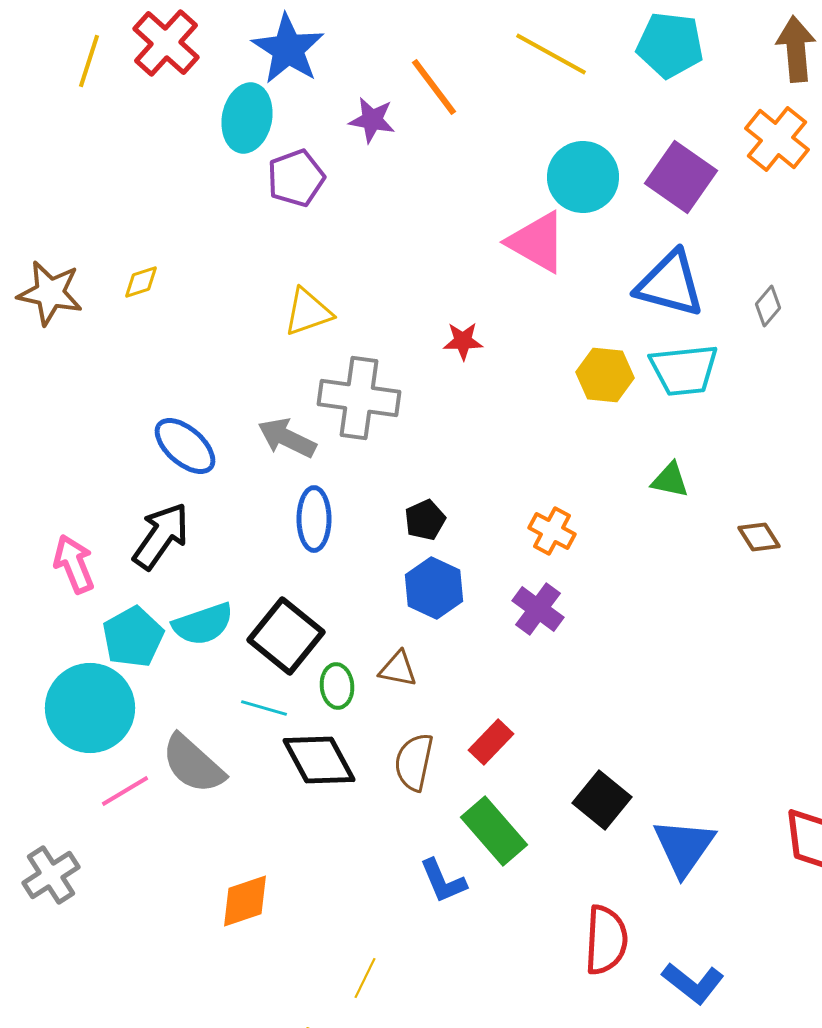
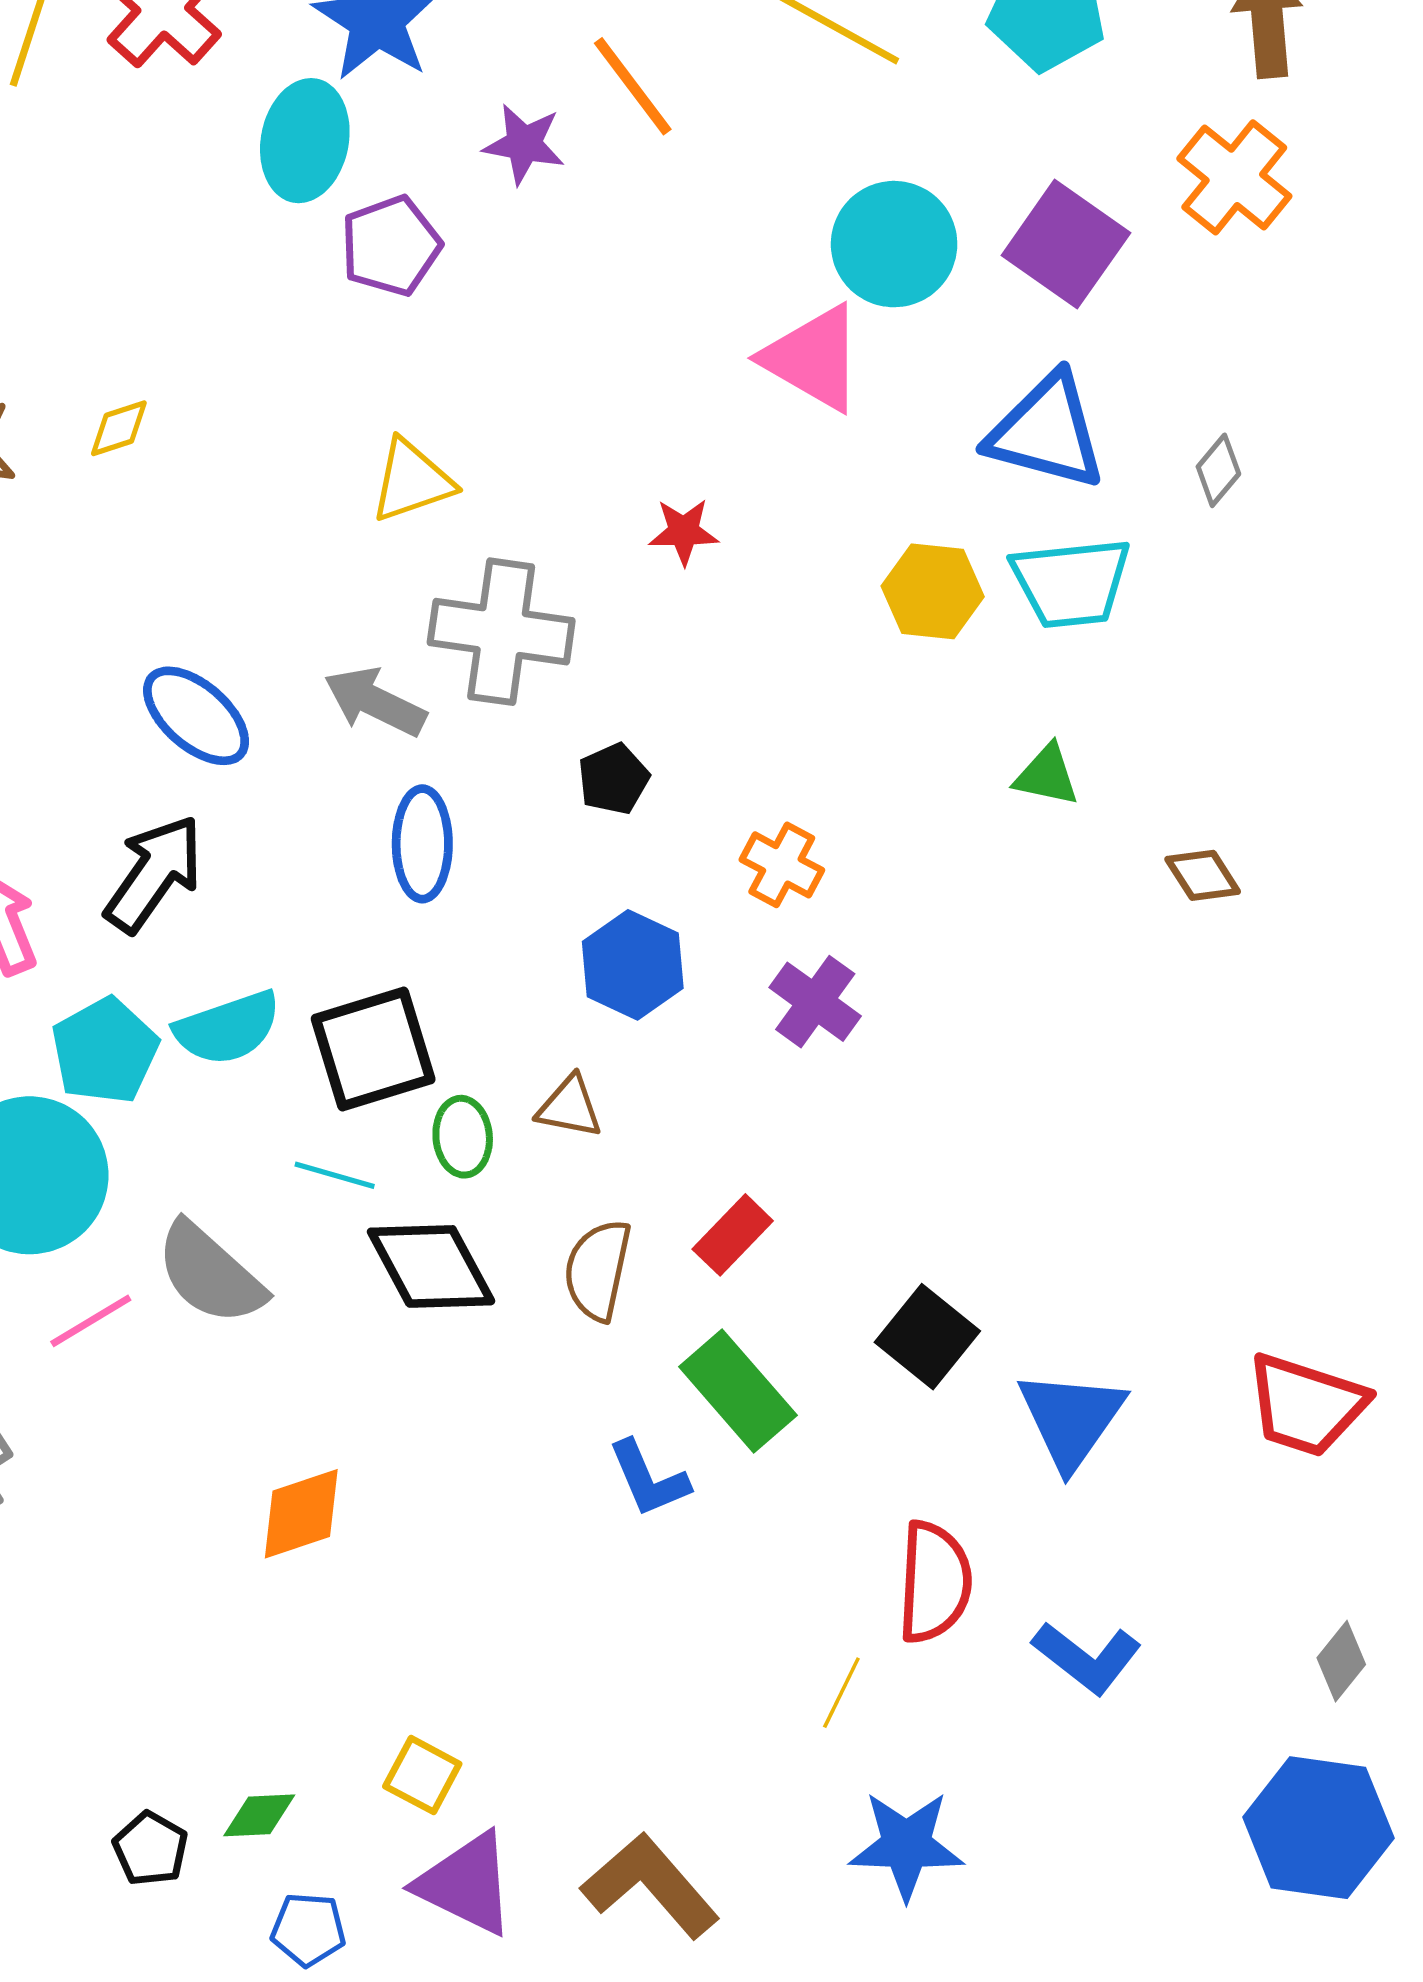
black pentagon: (425, 520) -> (613, 779), moved
orange cross: (552, 531) -> (782, 865), moved
black square: (286, 636) -> (373, 1049), turned 34
yellow line: (365, 978) -> (841, 1693), moved

